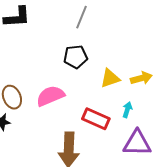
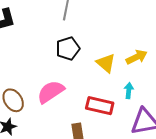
yellow triangle: (110, 78) -> (106, 63), turned -50

